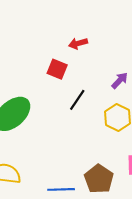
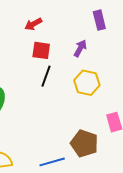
red square: (57, 69) -> (41, 50), moved

